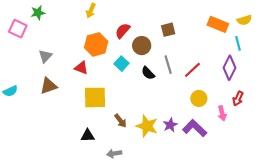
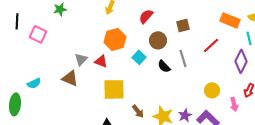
pink square: (18, 29) -> (38, 34), moved
red semicircle: (123, 31) -> (146, 16), moved
gray triangle: (45, 56) -> (81, 59), moved
red line: (192, 70) -> (211, 45), moved
brown triangle: (48, 86) -> (70, 78), turned 42

